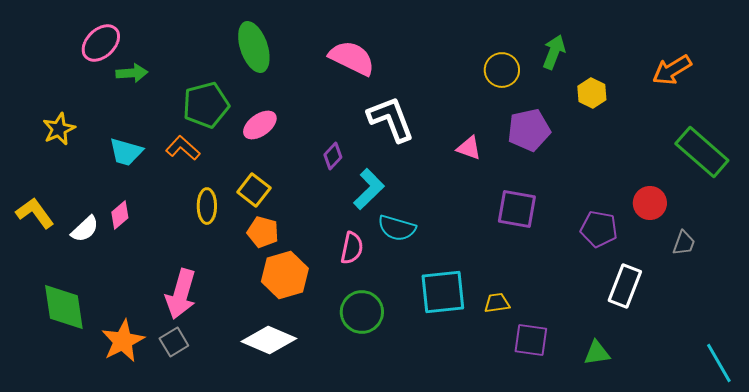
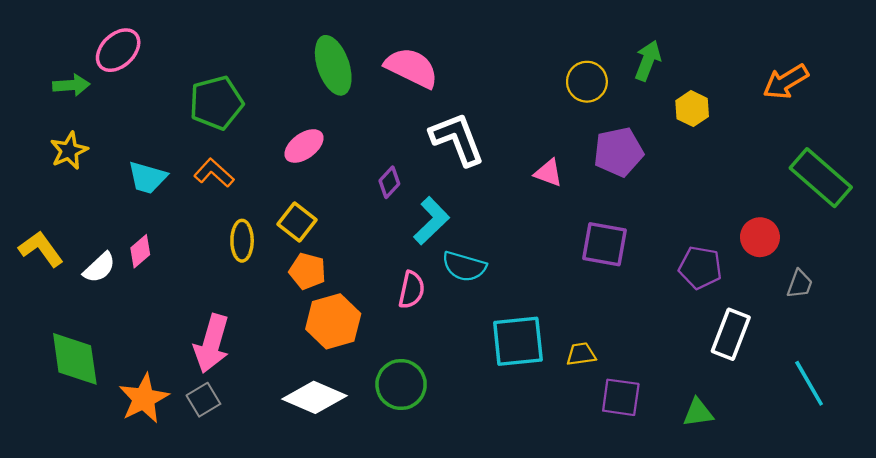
green ellipse: (254, 47) -> (333, 65), moved
green arrow: (132, 73) -> (71, 85), moved
green pentagon: (206, 105) -> (216, 103), moved
green circle: (362, 312) -> (401, 385), moved
cyan line: (719, 363) -> (809, 383), moved

